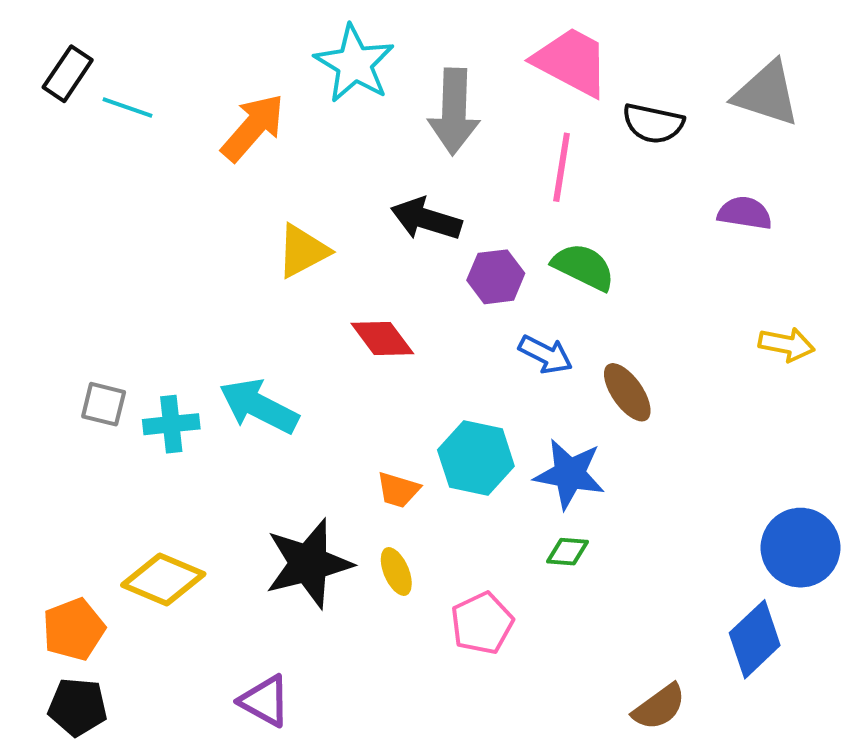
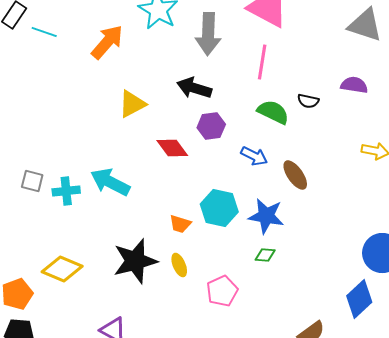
black semicircle: (653, 123) -> (308, 101), moved, size x0.7
purple hexagon: (496, 277) -> (211, 126), moved

